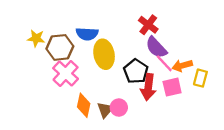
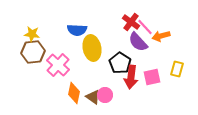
brown hexagon: (60, 47) -> (33, 52), moved
pink line: (164, 63) -> (145, 27), moved
orange arrow: (182, 66) -> (161, 36), moved
brown triangle: (105, 110) -> (93, 97), turned -35

